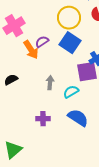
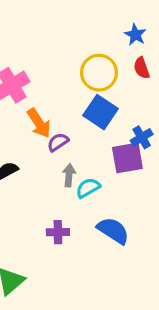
purple semicircle: (42, 42) -> (58, 142), moved
cyan semicircle: (71, 92) -> (88, 188), moved

